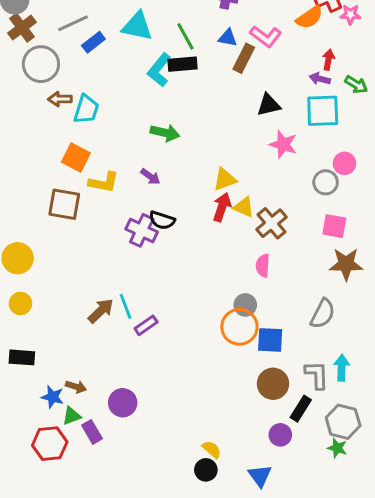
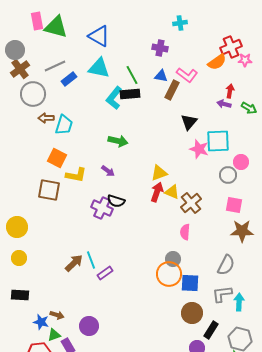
black triangle: (269, 105) -> (189, 122), turned -36
cyan square: (323, 111) -> (218, 141), moved
gray L-shape: (317, 375) -> (222, 294), moved, turned -95

